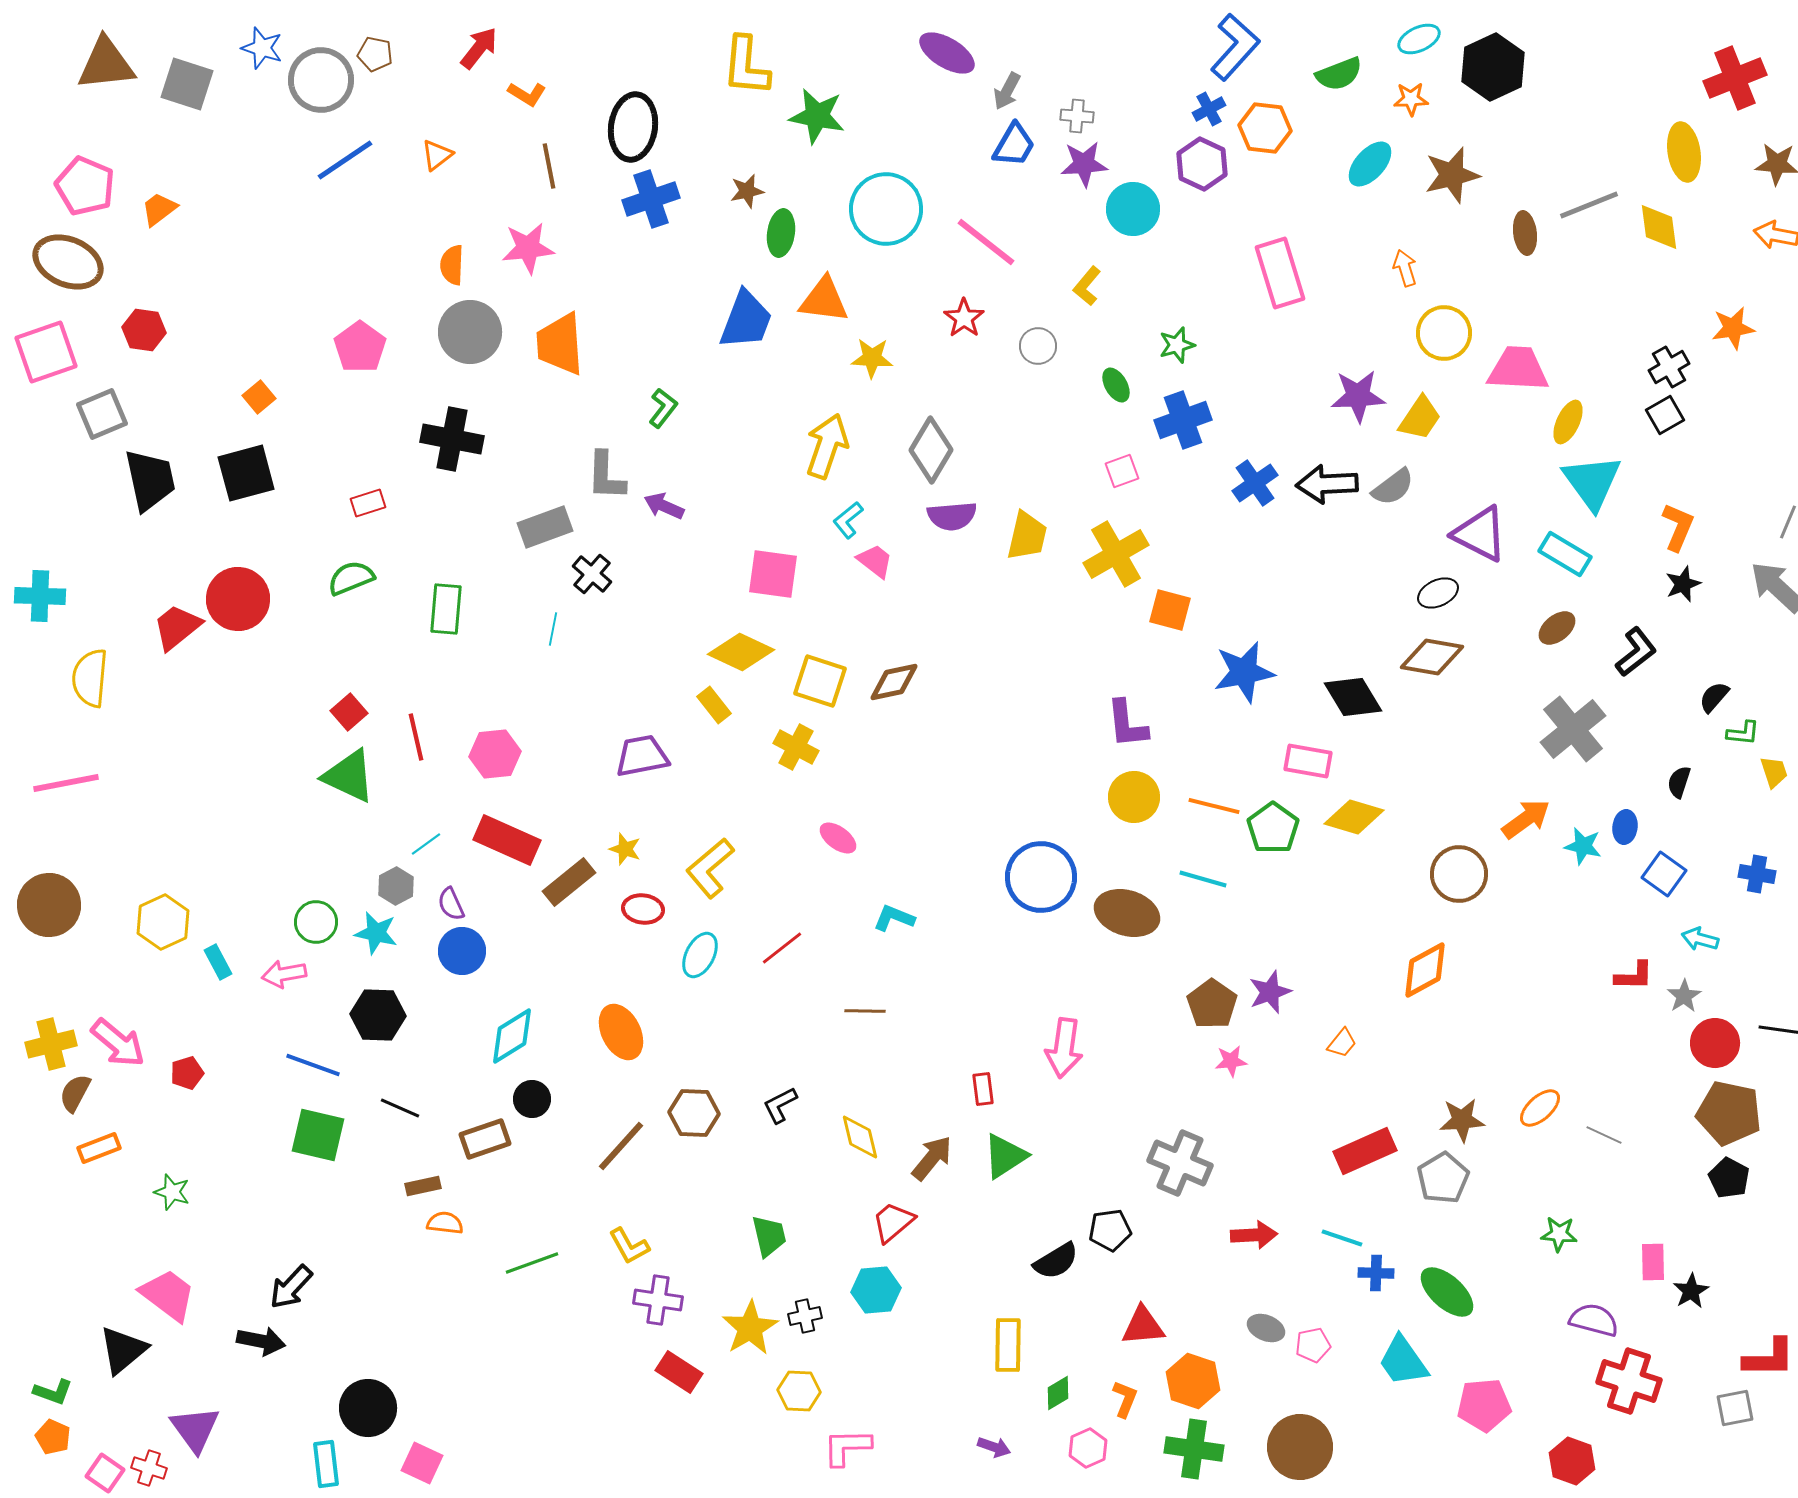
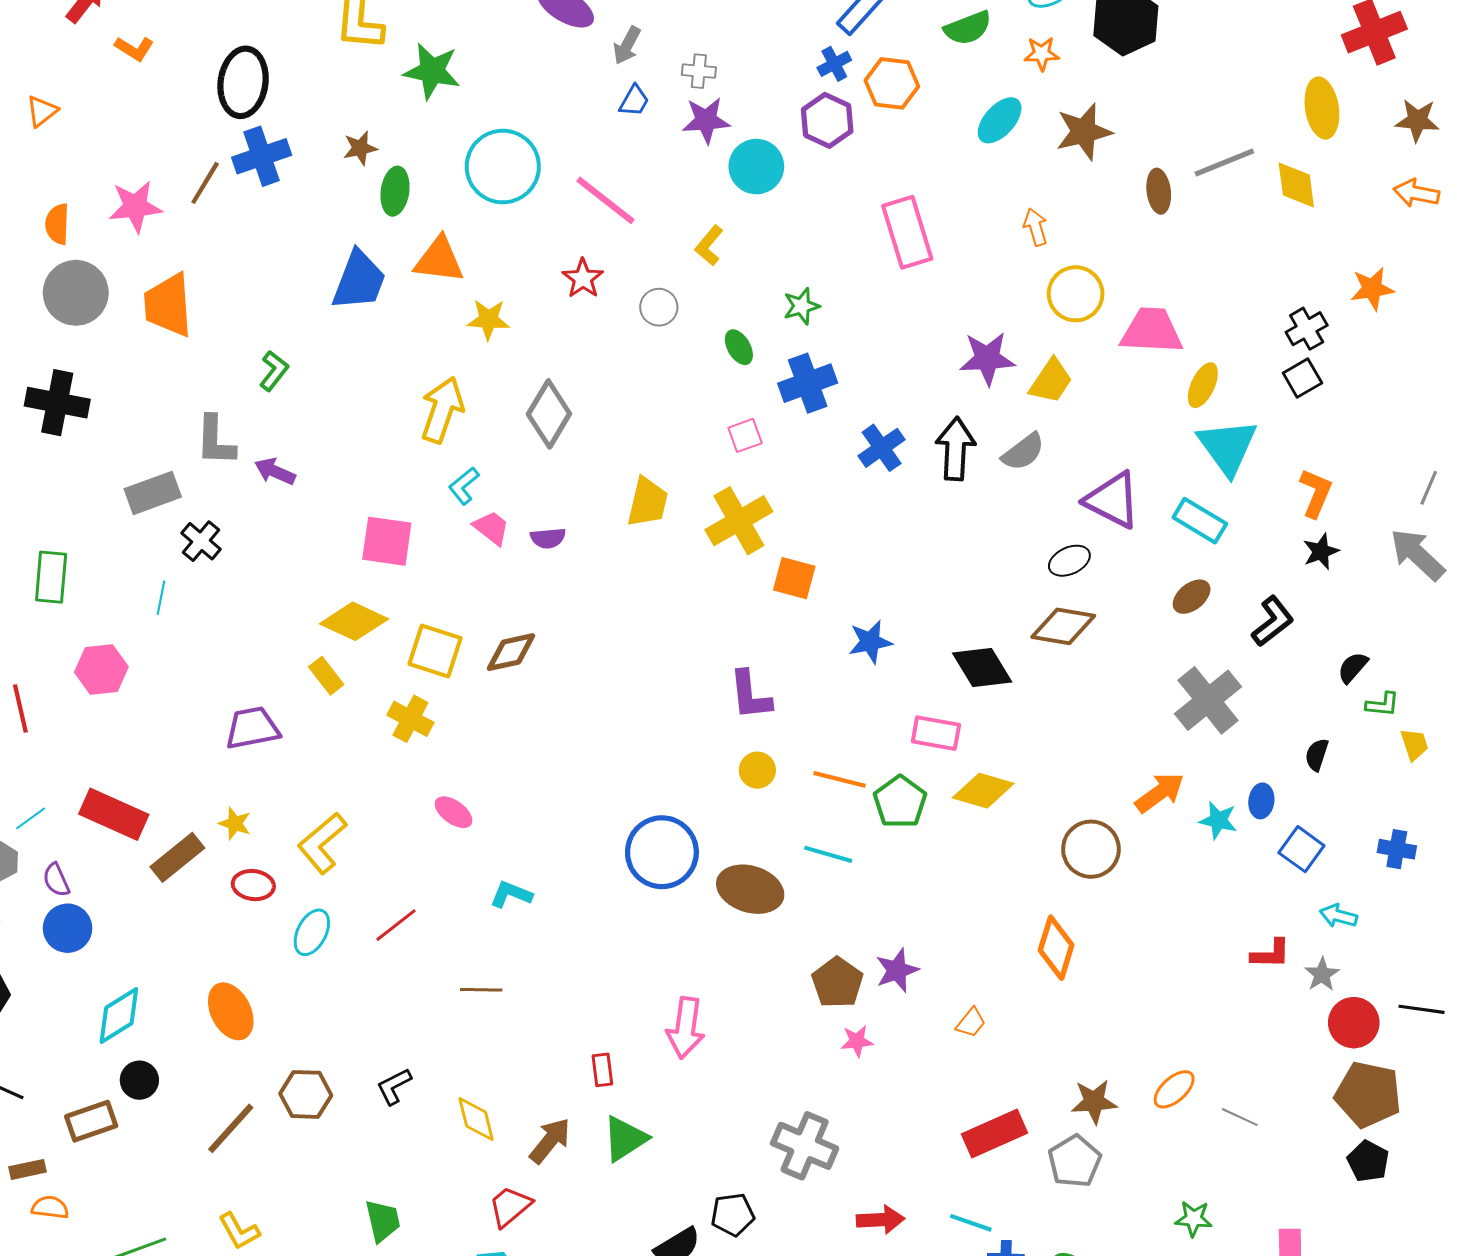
blue trapezoid: (1014, 145) -> (634, 101), size x0.7
brown line: (549, 166) -> (205, 183), moved, turned 42
black arrow: (1327, 484) -> (955, 449), turned 96
purple semicircle: (952, 516) -> (548, 538), moved, size x0.7
blue star: (1244, 672) -> (870, 642), size x0.7
pink hexagon: (495, 754) -> (101, 670), moved
yellow circle: (1134, 797) -> (757, 770), size x0.7
orange diamond: (1425, 970) -> (1056, 948), turned -44

